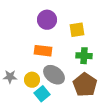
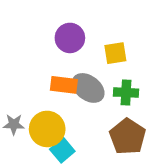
gray ellipse: (54, 75) -> (88, 88), moved
yellow circle: (32, 80) -> (47, 129), size x1.5

